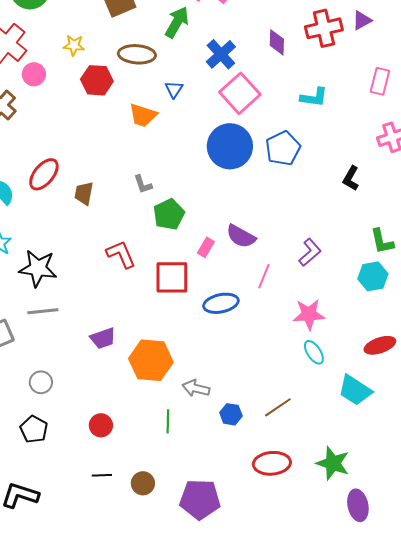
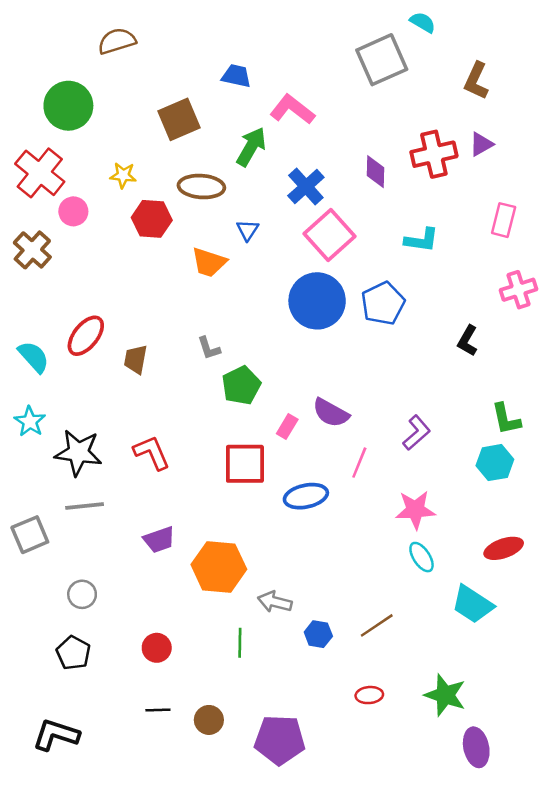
red L-shape: (121, 254) -> (152, 453), moved
red ellipse: (272, 463) -> (369, 695), size x0.6

